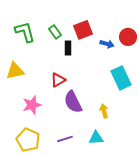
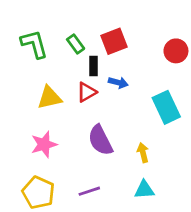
blue arrow: (107, 44) -> (118, 83), moved
yellow triangle: (15, 71) -> (49, 98), moved
red triangle: (58, 80) -> (87, 92), moved
cyan triangle: (96, 138) -> (144, 190), moved

